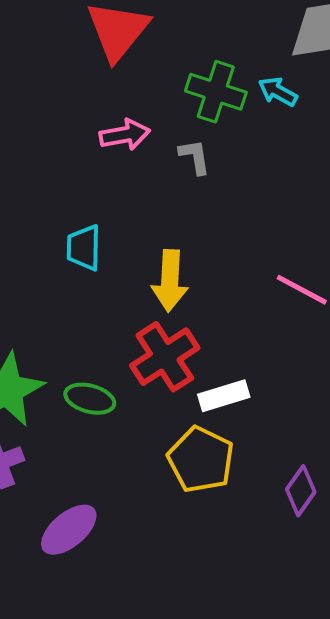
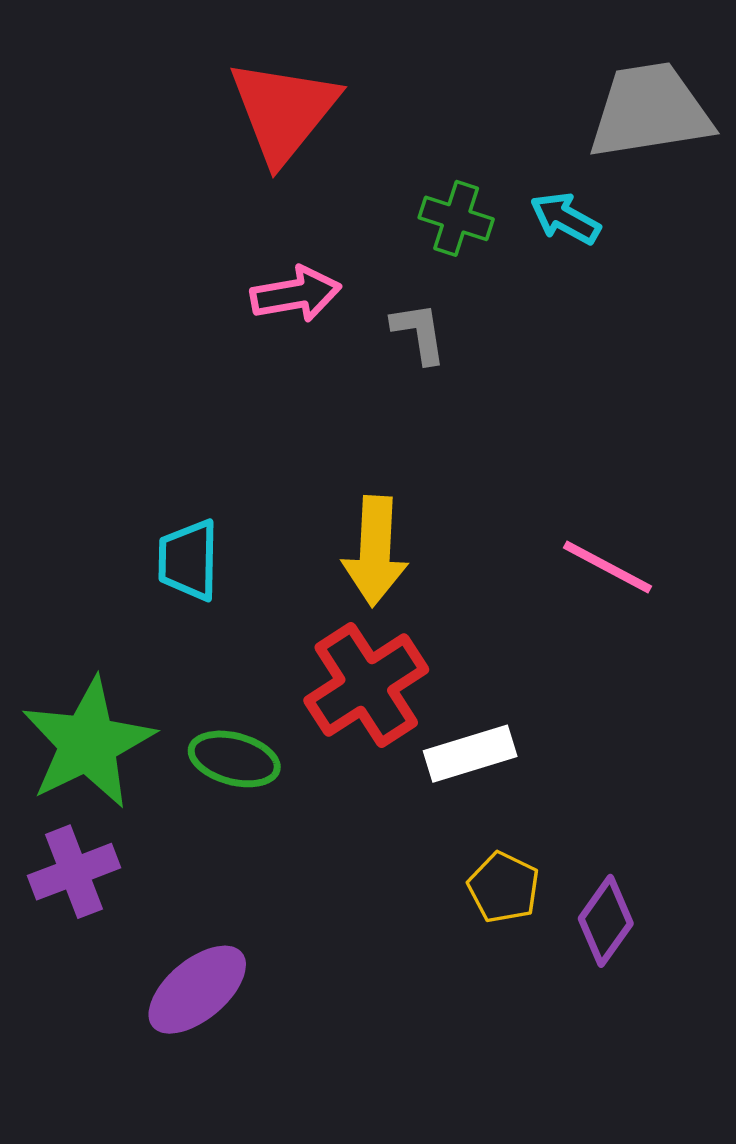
green cross: (216, 92) -> (456, 218), size x0.7
cyan trapezoid: (84, 248) -> (188, 560), moved
yellow pentagon: (201, 460) -> (504, 888), moved, size x0.6

